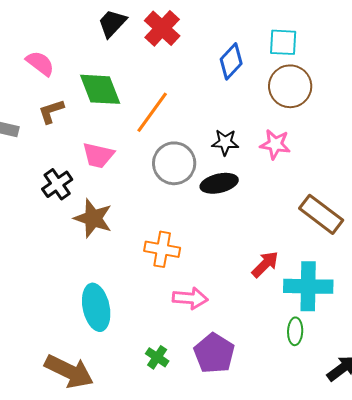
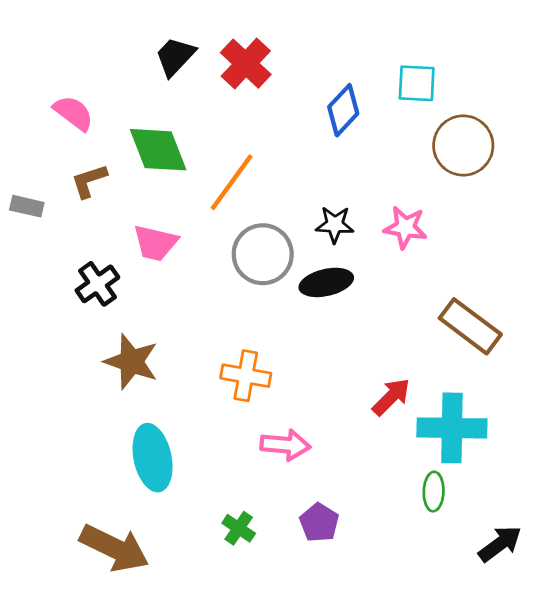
brown circle: (290, 86) -> (463, 145), moved
brown star: (93, 218) -> (131, 362), moved
purple pentagon: (214, 353) -> (319, 523), size x0.7

